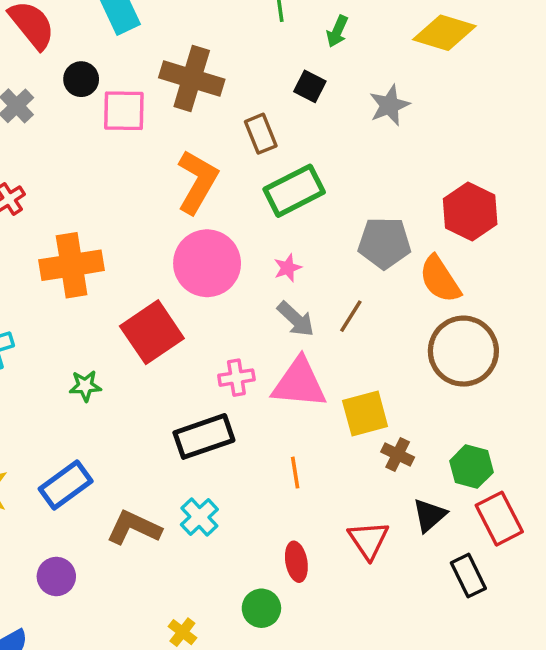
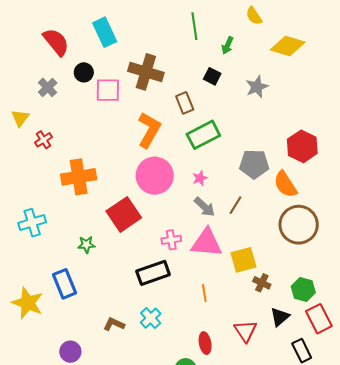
blue rectangle: (66, 485) -> (65, 284), moved, turned -76
brown L-shape: (134, 528) -> (114, 324), size x0.7

